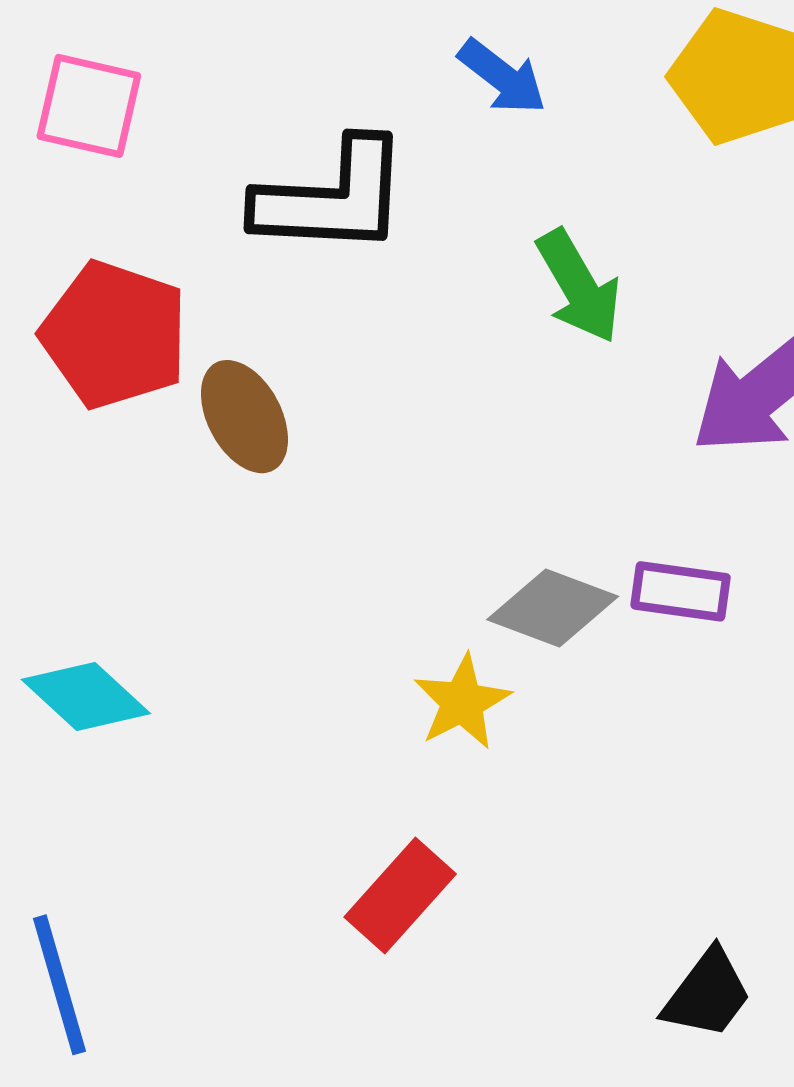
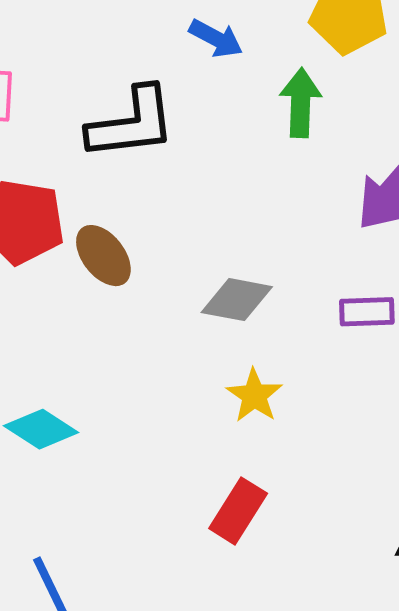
green arrow: (579, 286) -> (300, 103), moved, turned -138
gray diamond: (553, 608) -> (237, 300), moved

